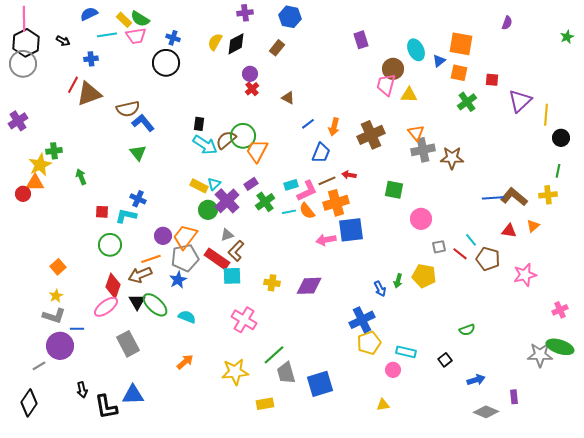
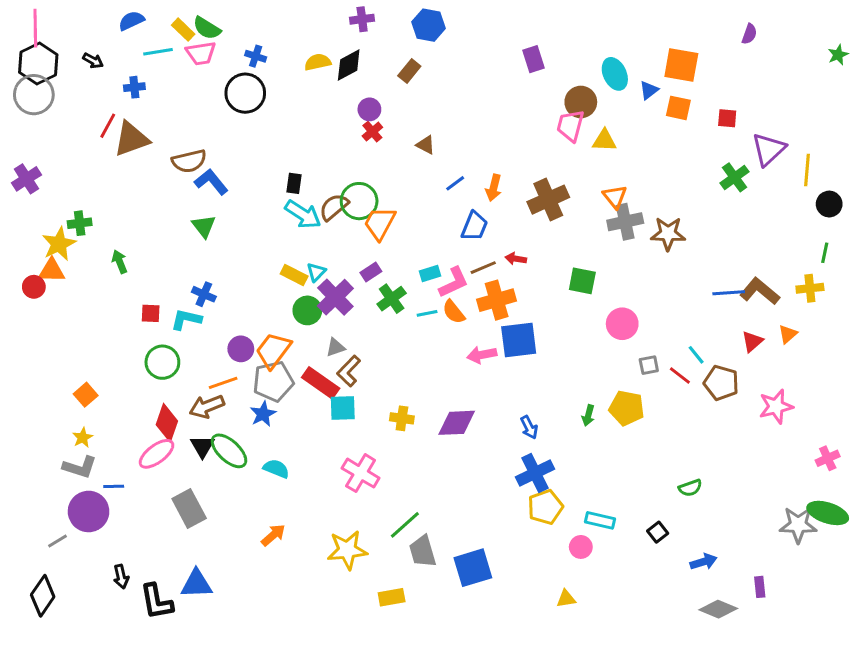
yellow semicircle: (215, 42) -> (318, 62), turned 48
green cross: (467, 102) -> (735, 177), moved
red triangle: (509, 231) -> (752, 341), turned -49
blue arrow: (380, 289) -> (529, 427), moved

